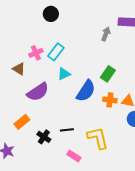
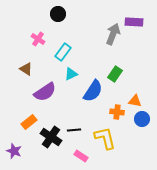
gray arrow: (106, 34) -> (113, 34), size x1.5
pink cross: (36, 53) -> (38, 39), moved, turned -32
orange cross: (110, 100) -> (117, 112), moved
black cross: (44, 137) -> (51, 137), size x1.5

